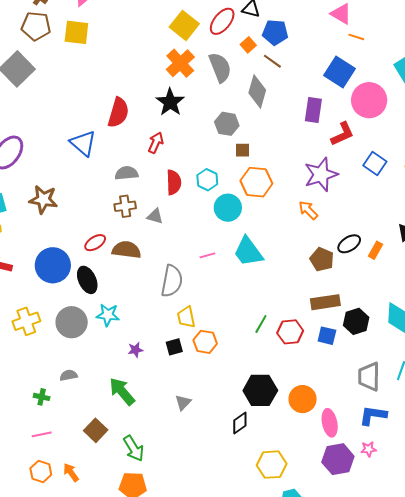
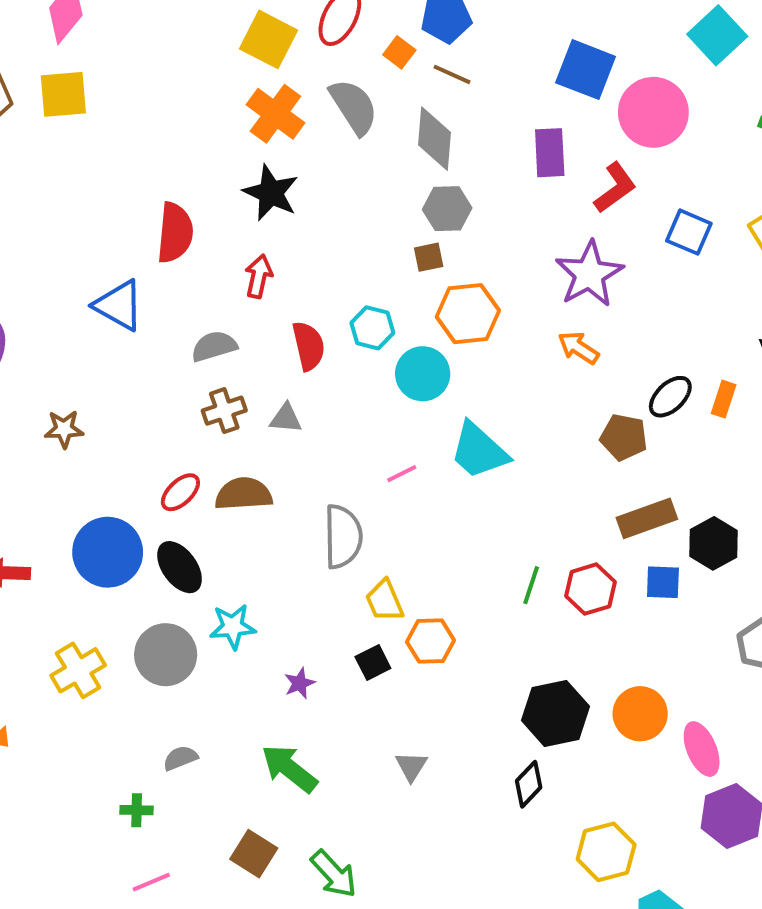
gray hexagon: (227, 124) -> (447, 209), moved
brown star: (43, 199) -> (64, 429), size x0.7

